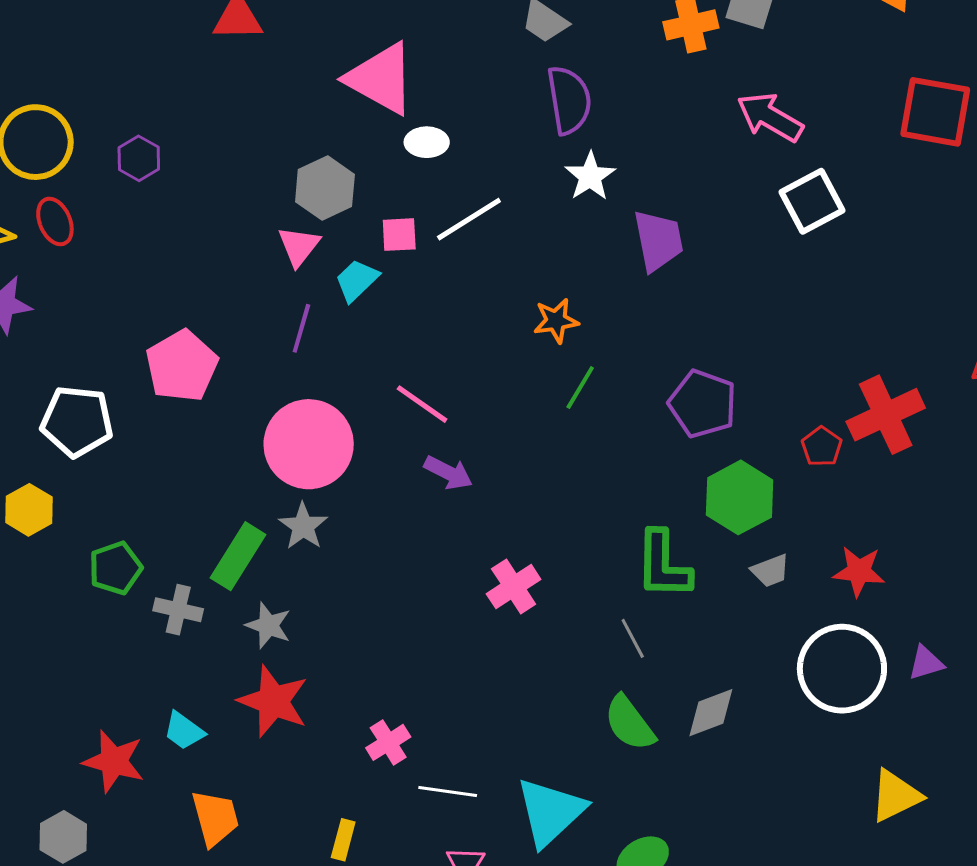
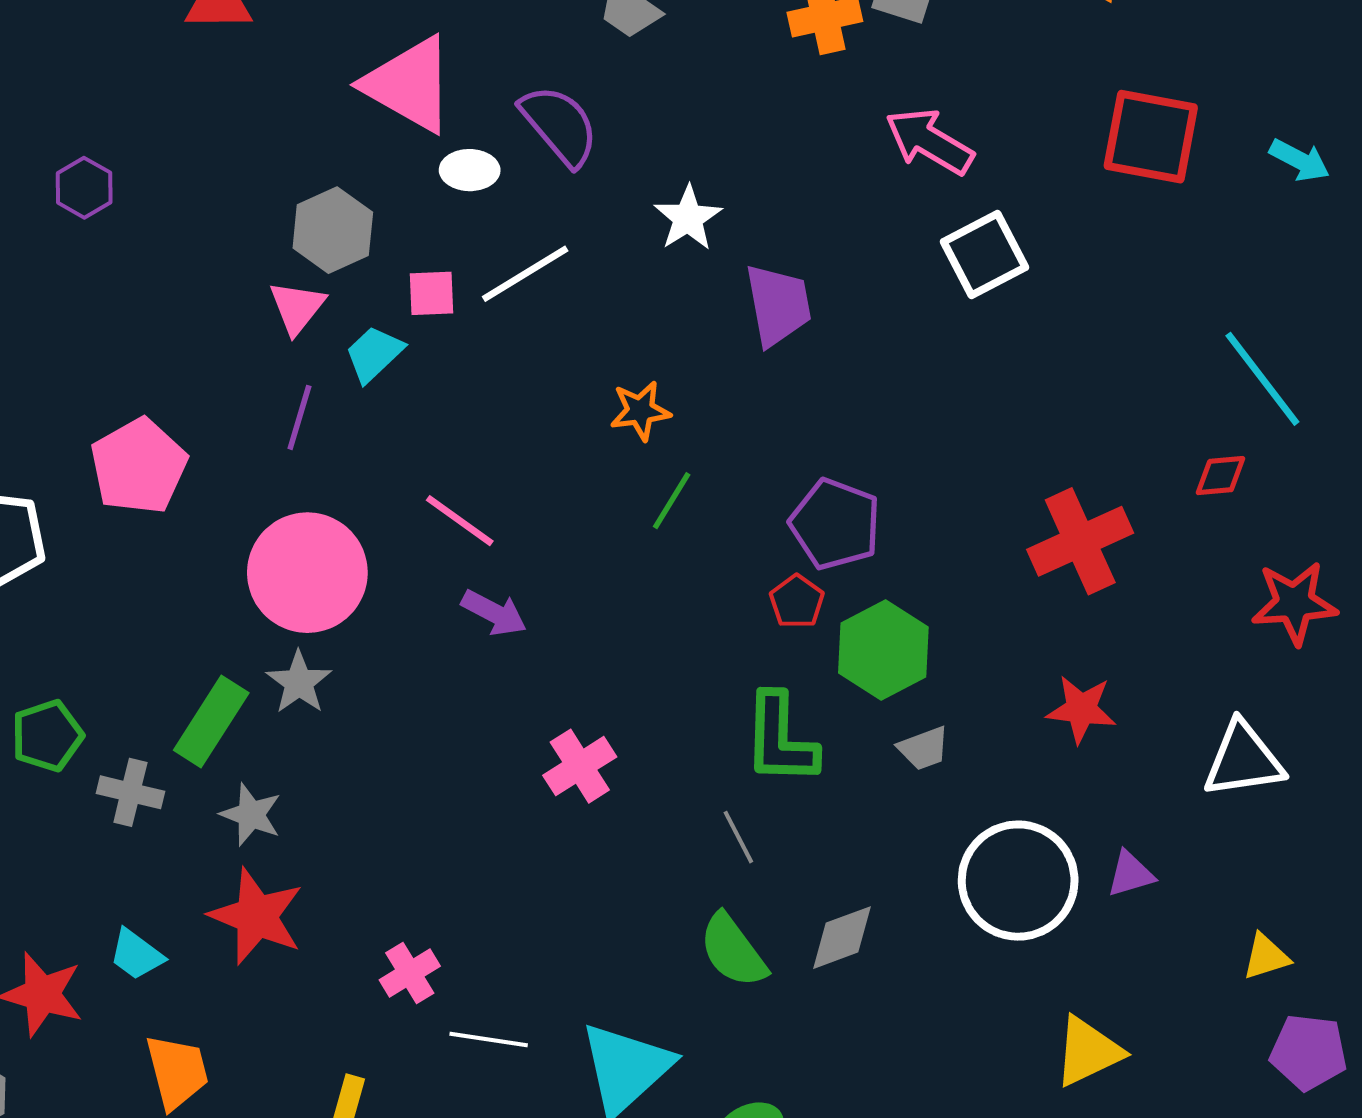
purple semicircle: (569, 100) -> (560, 125), moved, turned -32
red pentagon: (822, 447) -> (797, 602), moved
red star: (859, 571) -> (1081, 709), moved

